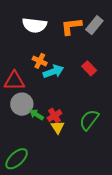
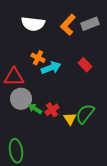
gray rectangle: (94, 25) -> (90, 24), turned 30
orange L-shape: (71, 26) -> (68, 25), turned -40
yellow triangle: (58, 127) -> (70, 119), moved
green ellipse: (17, 159) -> (16, 151), turned -55

